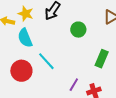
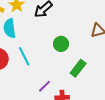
green circle: (78, 30) -> (61, 44), moved

